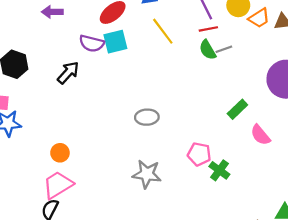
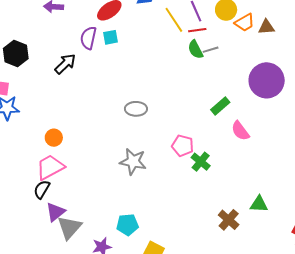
yellow line: (163, 31) -> (174, 20), moved
cyan square: (115, 42) -> (110, 37), size x0.7
purple semicircle: (92, 43) -> (88, 38), turned 85

